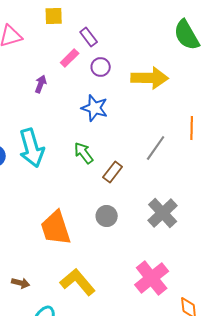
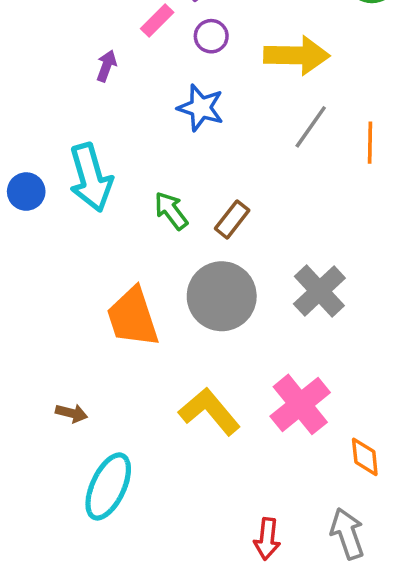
gray line: (156, 148) -> (311, 127), moved
green arrow: (84, 153) -> (171, 211), moved
gray circle: (107, 216) -> (222, 296), size x1.8
yellow L-shape: (78, 282) -> (209, 411), moved

